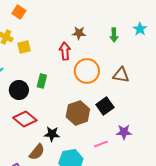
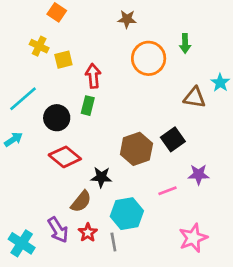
cyan star: (140, 29) -> (220, 83), moved
brown star: (79, 33) -> (127, 19), moved
red arrow: (65, 51) -> (93, 76), moved
orange circle: (87, 71) -> (149, 58), moved

